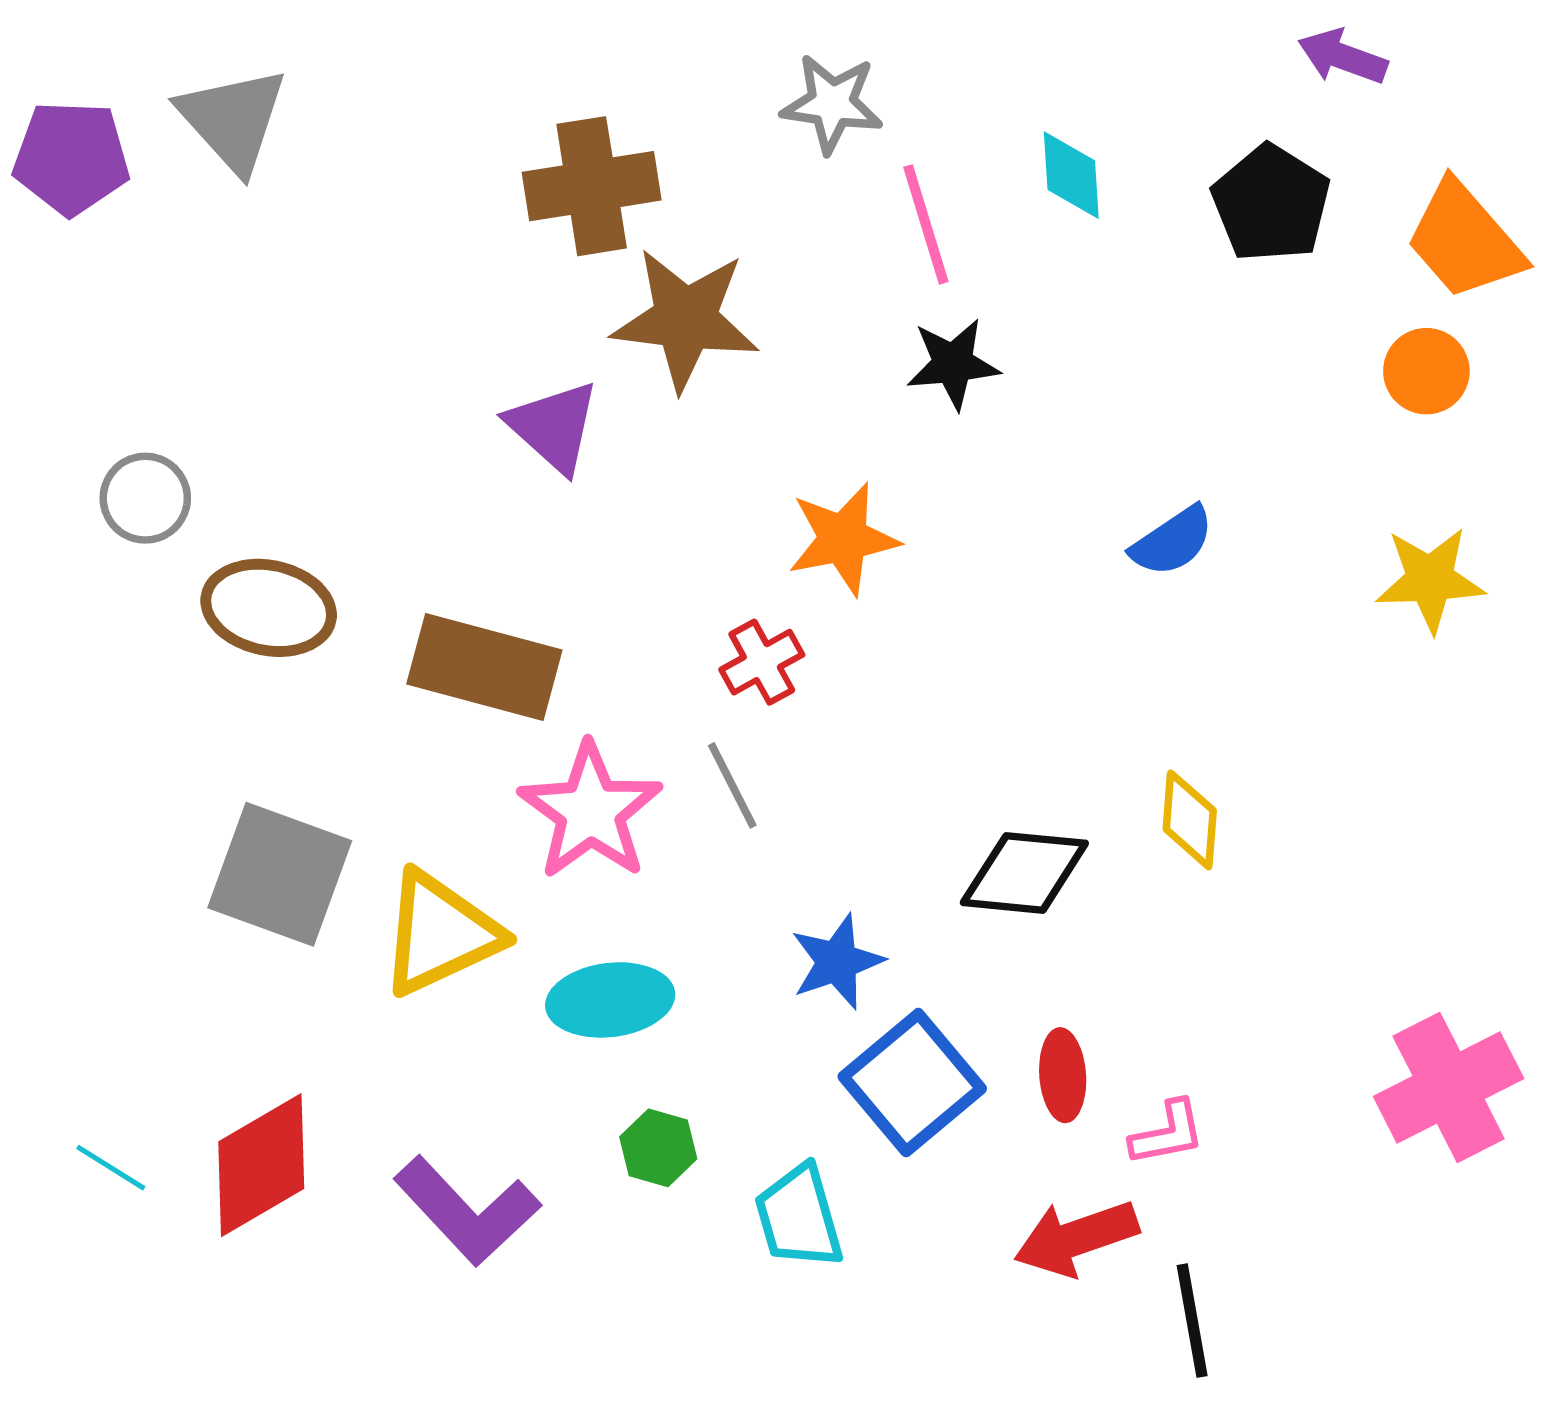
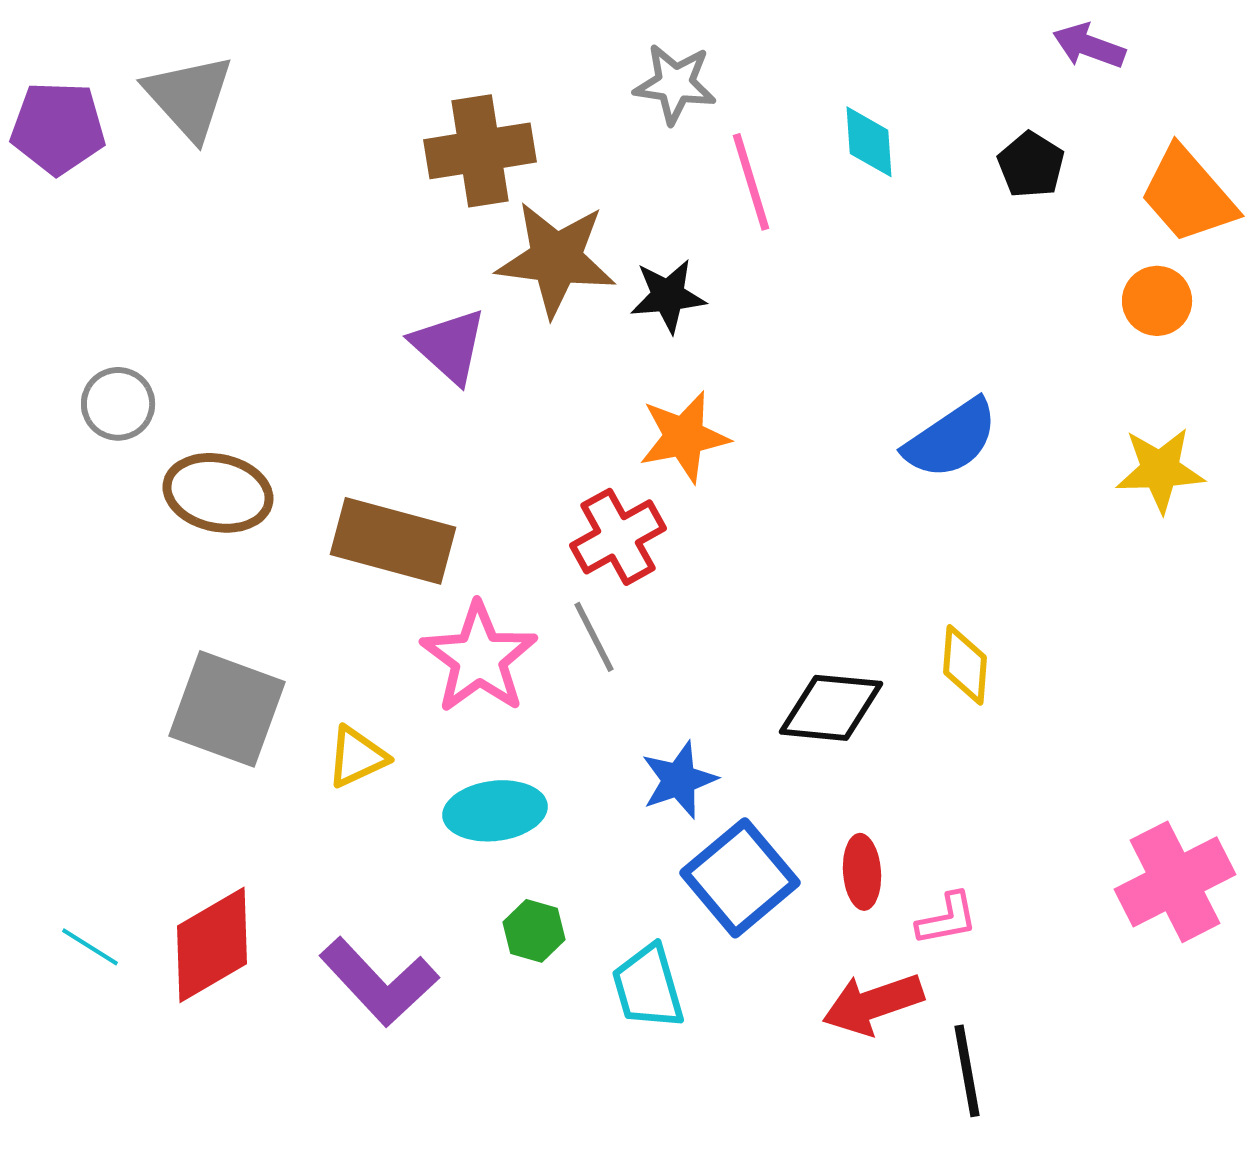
black pentagon: (1271, 203) -> (1031, 165), size x0.7
black star: (953, 364) -> (668, 296), moved
blue semicircle: (1172, 541) -> (951, 439), size x1.4
red cross: (762, 662) -> (618, 537), size x1.4
yellow triangle: (440, 933) -> (357, 757), size x0.6

